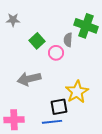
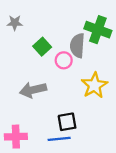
gray semicircle: (68, 40) -> (77, 46), size x1.5
yellow star: (77, 92) -> (94, 85), moved

